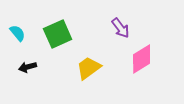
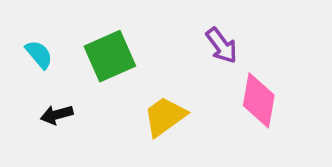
pink diamond: (142, 59) -> (259, 100), turned -48

